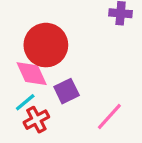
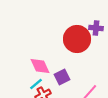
red circle: (46, 45) -> (77, 39), moved

